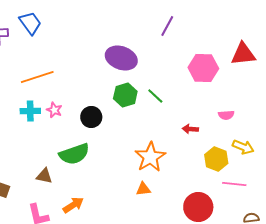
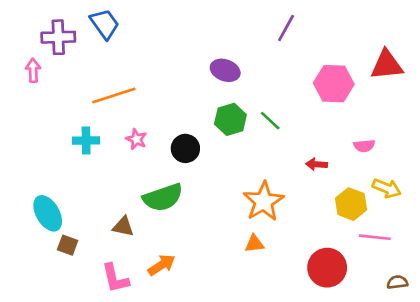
purple ellipse: (121, 58) -> (225, 70), size x0.7
cyan cross: (30, 111) -> (86, 140), moved

